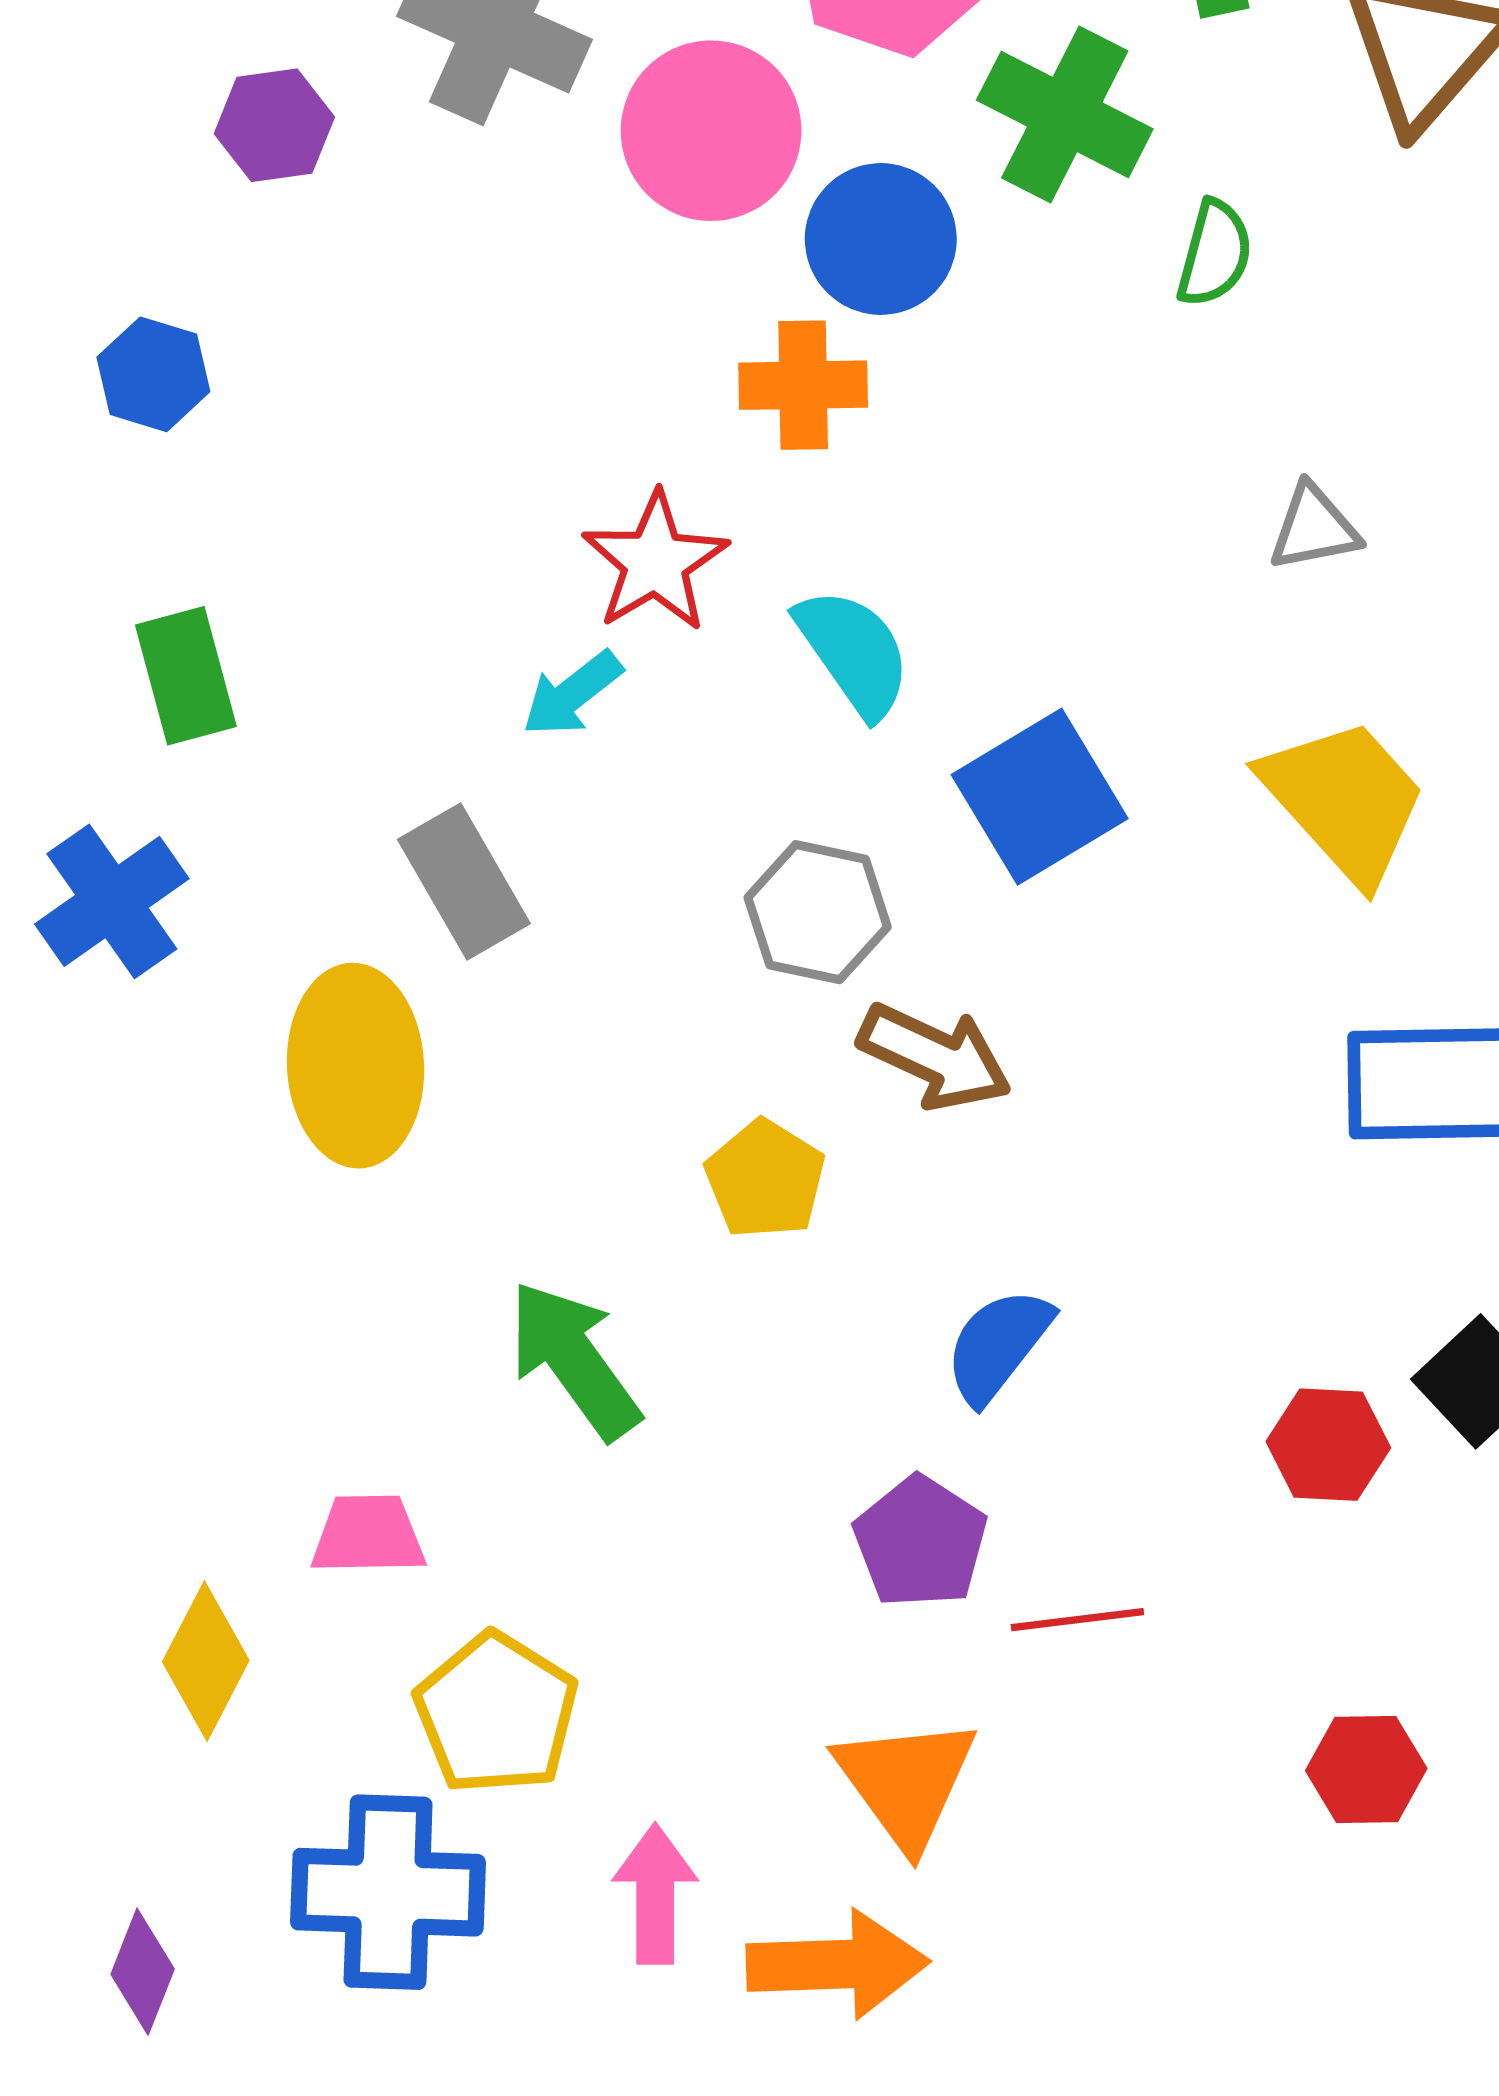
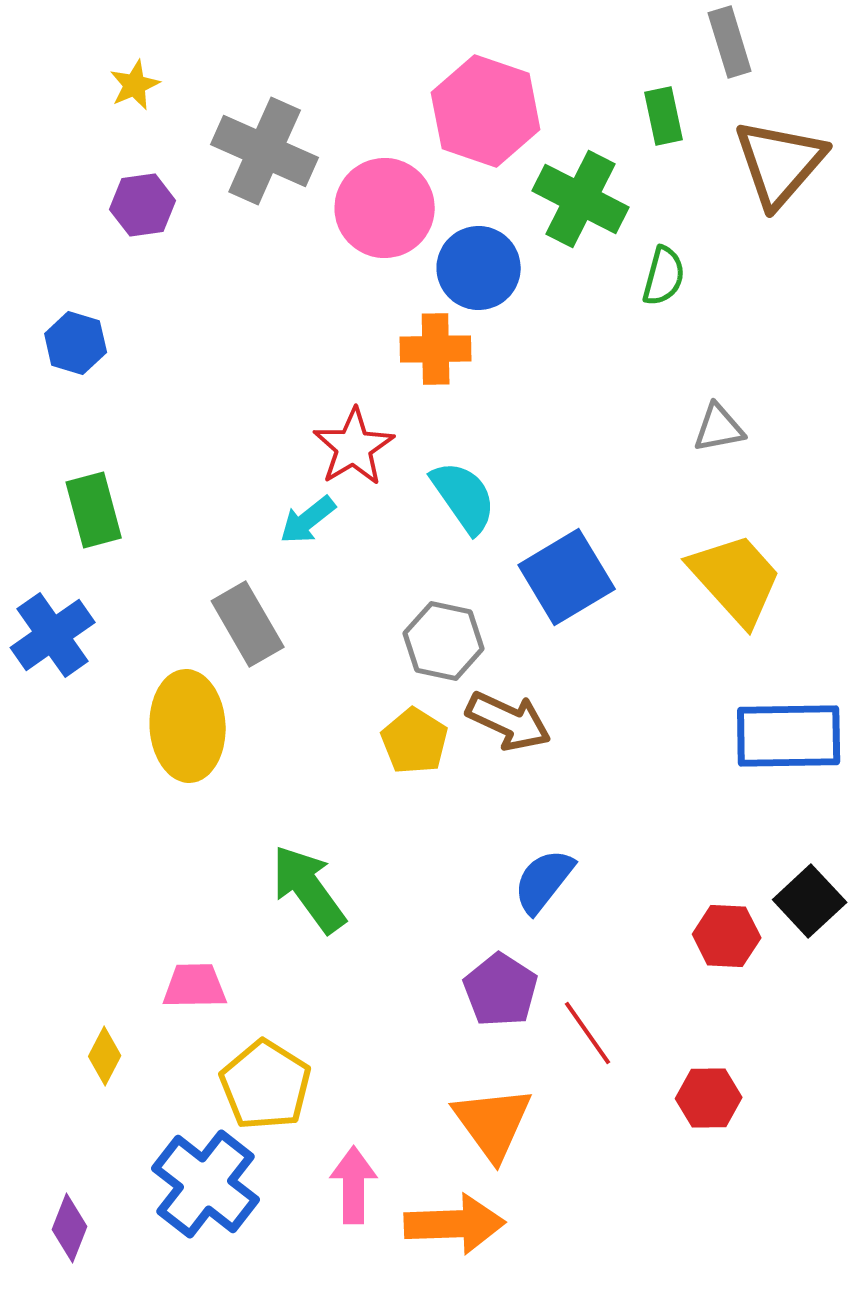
yellow pentagon: (765, 1179) -> (415, 741), moved
red line: (1077, 1620) -> (588, 1033), turned 62
yellow diamond: (206, 1661) -> (105, 1056), size x0.7
red hexagon: (1366, 1769) -> (709, 1098), moved
blue cross: (388, 1892) -> (206, 1184), turned 36

